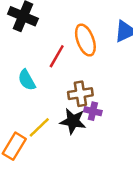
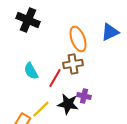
red line: (57, 56) -> (55, 78), moved
brown cross: (80, 94) -> (73, 64), moved

